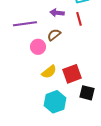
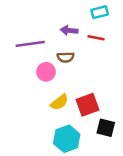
red line: (79, 19) -> (96, 38), turned -64
brown semicircle: (54, 35) -> (66, 57), turned -144

